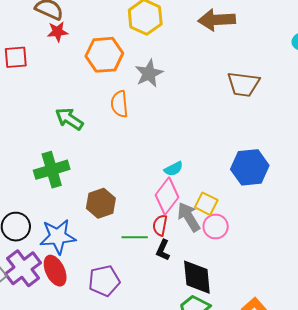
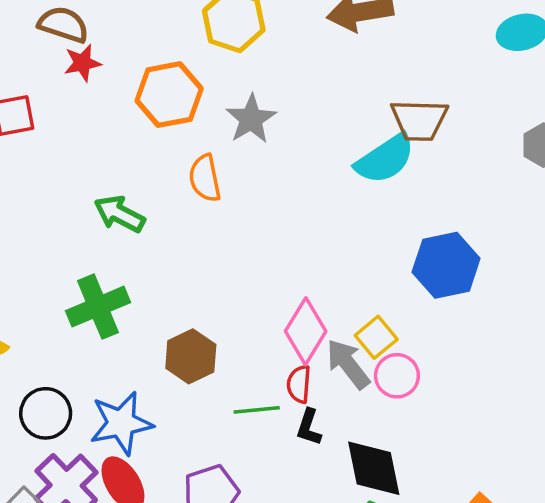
cyan semicircle: (174, 169) -> (385, 159), moved, size x1.8
yellow square: (206, 204) -> (376, 337), turned 30

